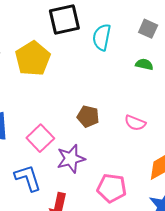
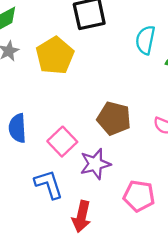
cyan semicircle: (102, 37) -> (145, 40), moved
brown pentagon: (88, 116) -> (114, 118), size x1.4

